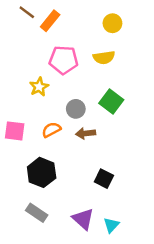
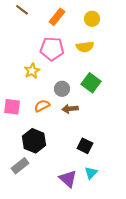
orange rectangle: (50, 21) -> (57, 17), moved
gray rectangle: (37, 213) -> (20, 166), moved, turned -72
cyan triangle: (111, 225) -> (91, 173), moved

